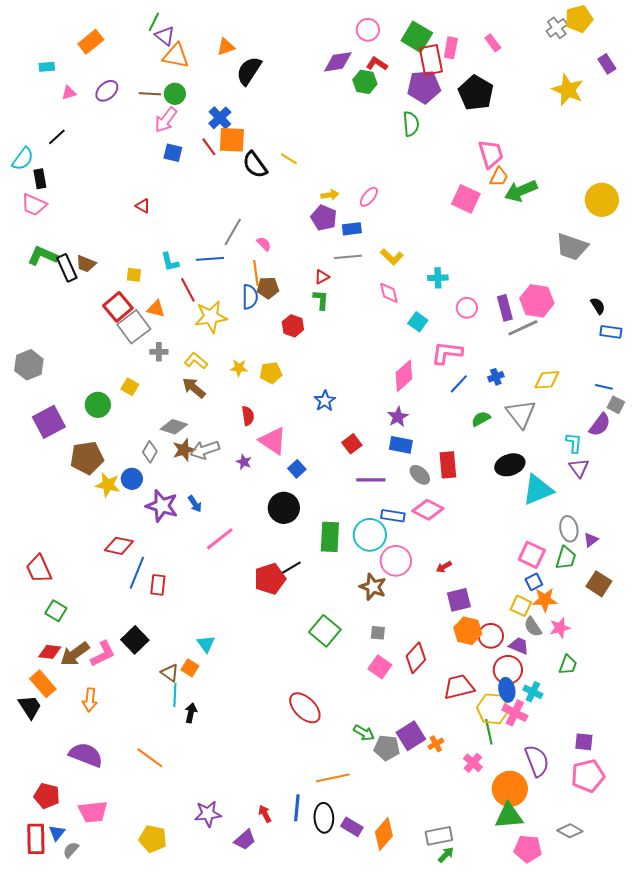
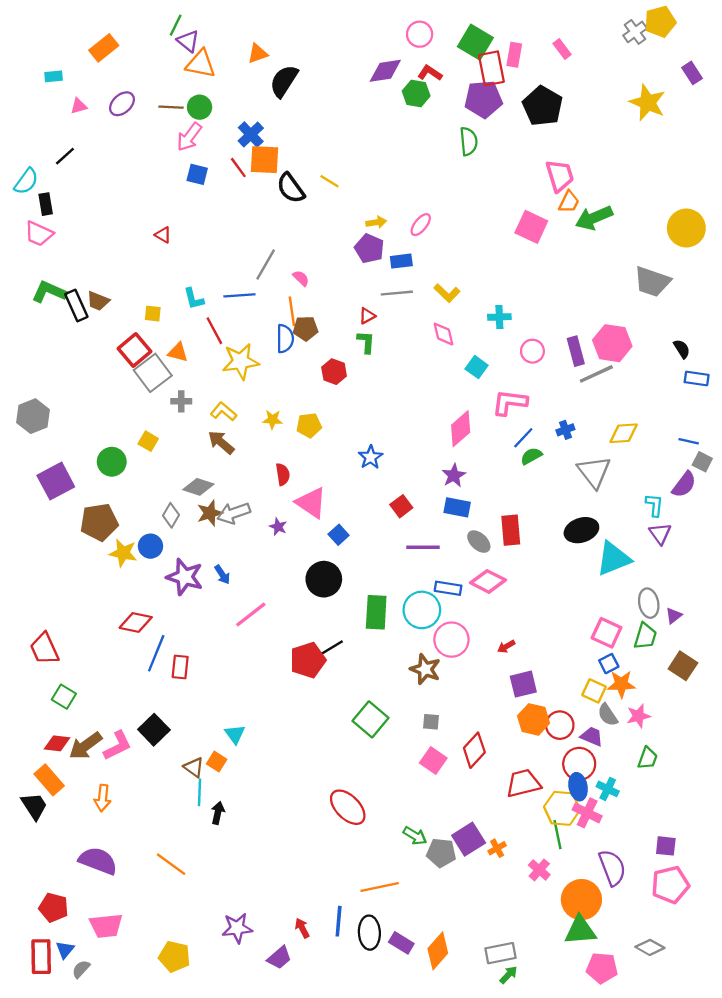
green semicircle: (481, 419) -> (531, 456), moved

